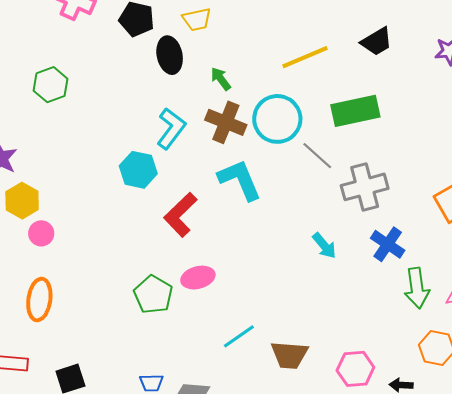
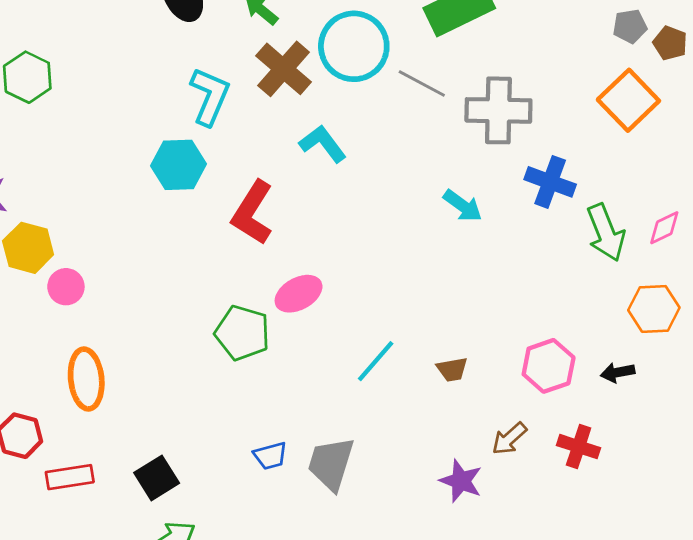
brown cross: (226, 122) -> (284, 69), turned 33
cyan L-shape: (240, 180) -> (323, 144), size x0.7
gray cross: (365, 187) -> (498, 110), turned 30
brown trapezoid: (289, 355) -> (452, 369), size x0.6

